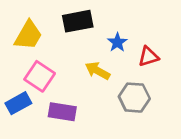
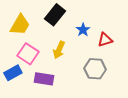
black rectangle: (78, 21) -> (55, 15), turned -40
yellow arrow: (98, 71) -> (59, 50), moved, turned -96

